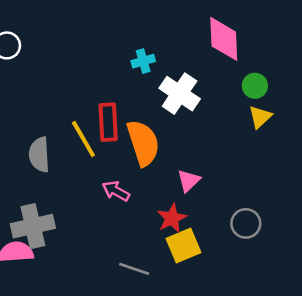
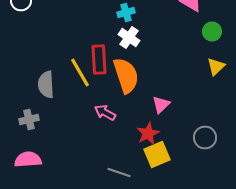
white cross: (180, 94) -> (129, 38), moved, size x0.7
yellow triangle: (260, 117) -> (216, 66), moved
gray cross: (33, 226) -> (29, 120), moved, size x0.6

